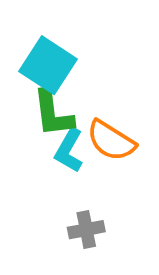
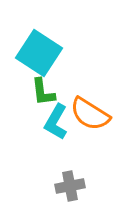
green L-shape: (53, 113) -> (43, 92), size x0.7

